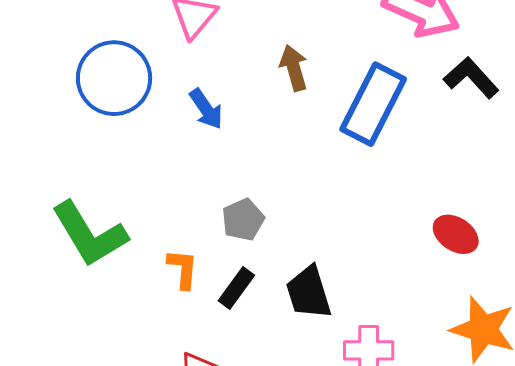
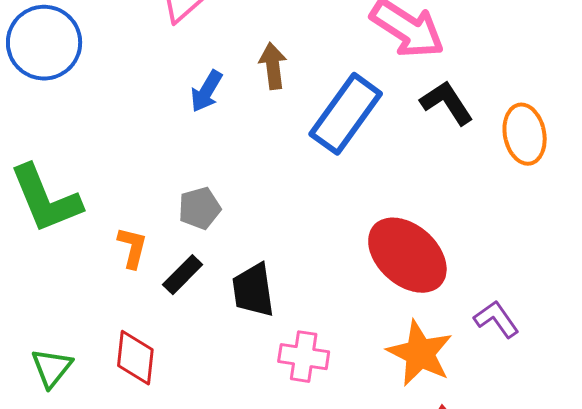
blue circle: (114, 78) -> (44, 43), moved
blue arrow: (206, 109) -> (206, 91), moved, turned 57
red ellipse: (456, 234) -> (407, 255), size x1.8

